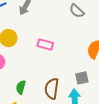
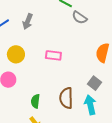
gray square: (82, 78) -> (94, 83), turned -32

